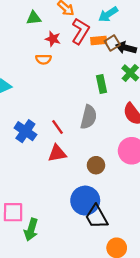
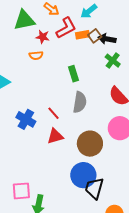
green triangle: (34, 18) -> (24, 20), size x1.6
red L-shape: (80, 31) -> (66, 28), turned 35
green rectangle: (102, 84) -> (74, 74), moved
brown circle: (96, 165) -> (90, 144), size x1.6
black trapezoid: (96, 217) -> (94, 188), turned 50

